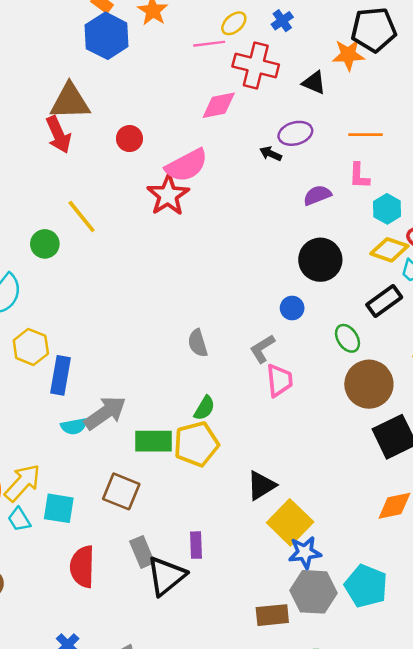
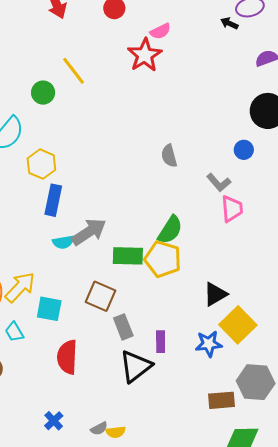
pink semicircle: (187, 165) -> (160, 31), size x0.6
gray semicircle: (198, 343) -> (169, 156), moved
yellow hexagon: (31, 347) -> (41, 164), moved
gray L-shape: (262, 349) -> (219, 182), turned -100
green semicircle: (204, 408) -> (170, 230), size x1.4
yellow pentagon: (196, 444) -> (163, 259), turned 30
cyan trapezoid: (19, 519) -> (14, 332), moved
gray rectangle: (142, 552) -> (123, 327), moved
blue star: (305, 552) -> (209, 344), moved

